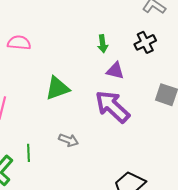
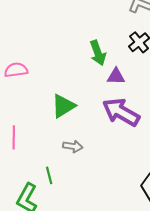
green arrow: (103, 44) -> (98, 53), size x1.4
gray arrow: (69, 140) -> (73, 146), moved

